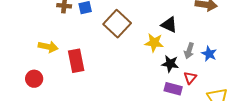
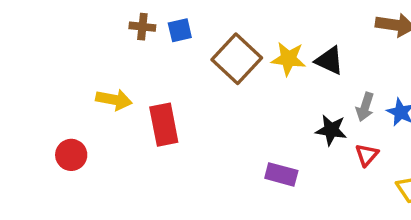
yellow star: (154, 43) -> (288, 59), moved
red circle: (34, 79) -> (71, 155), moved
purple rectangle: (173, 89) -> (281, 174), moved

